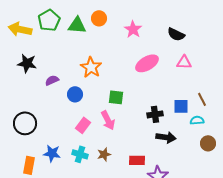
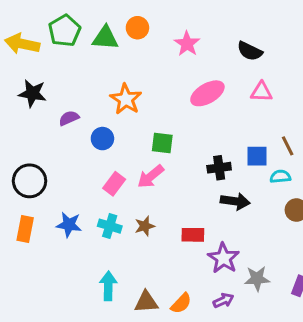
pink arrow: (108, 120) -> (151, 176), turned 78
orange rectangle: (29, 165) -> (25, 229), moved

